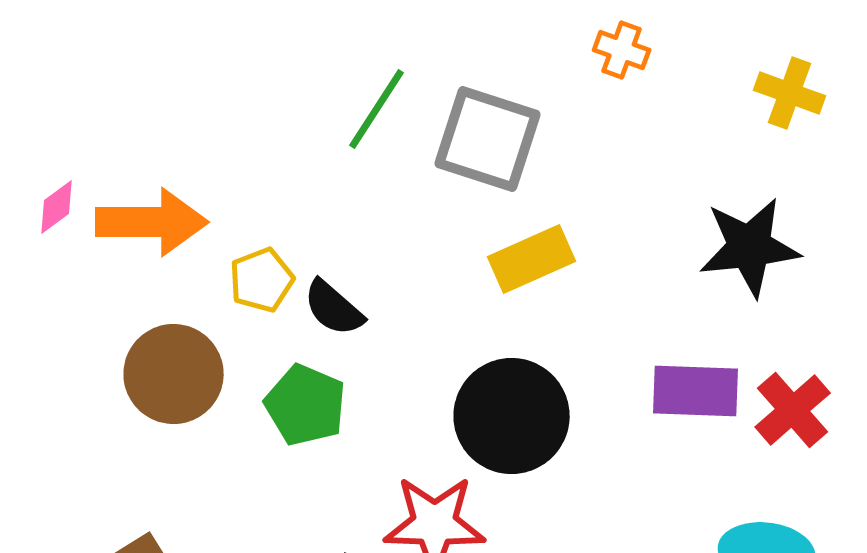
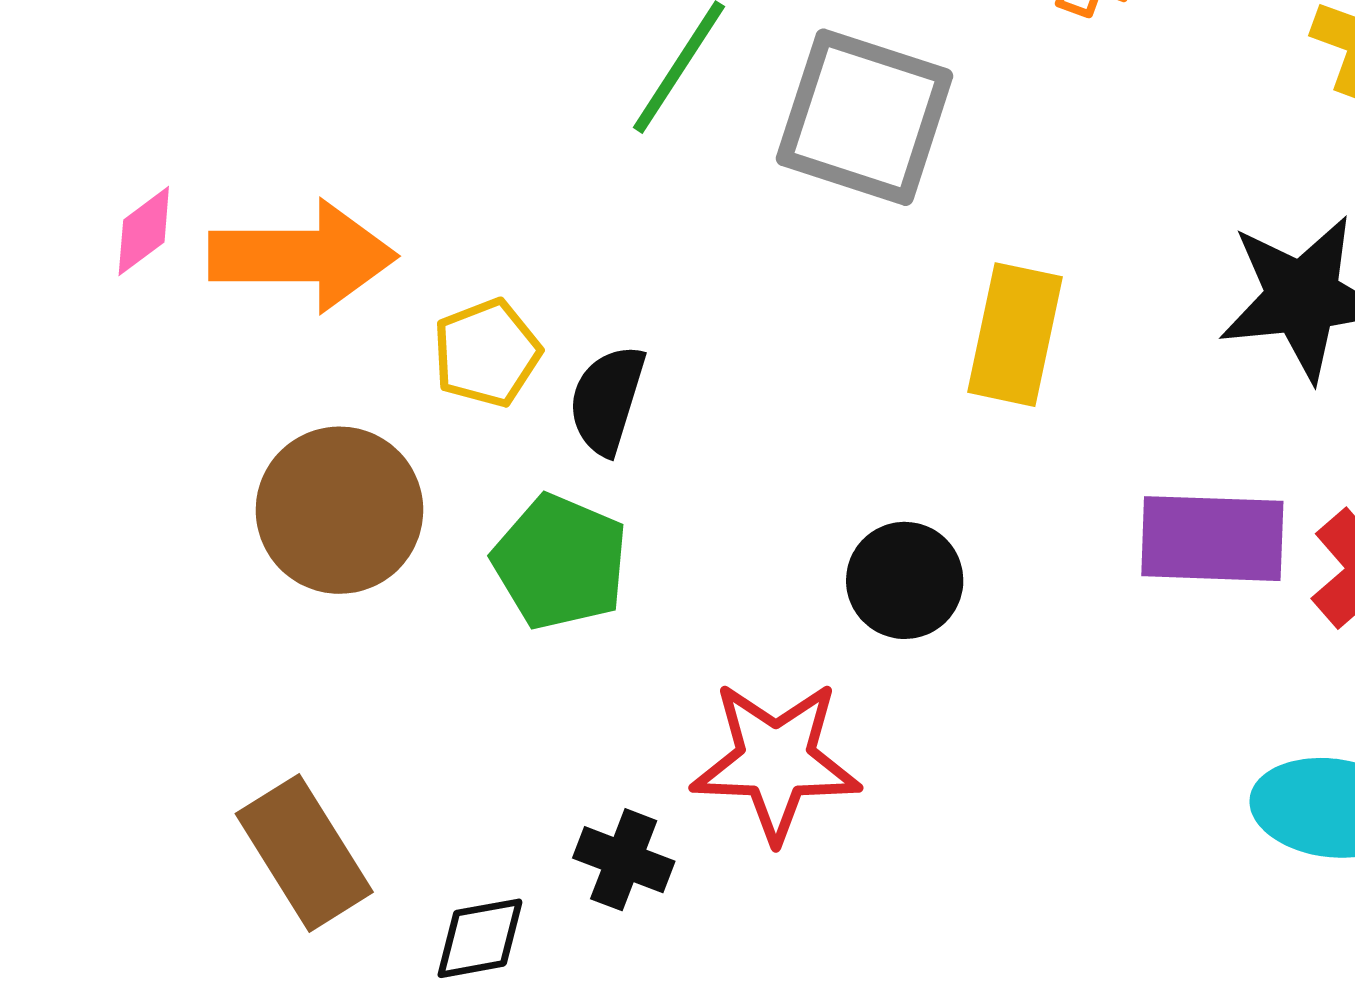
yellow rectangle: (532, 259) -> (1015, 335), moved, turned -54
black semicircle: (334, 308) -> (607, 400), turned 66
black circle: (512, 416) -> (905, 580), size x0.6

